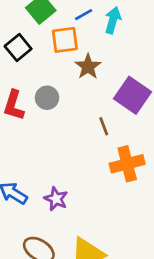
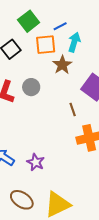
cyan arrow: (113, 20) -> (74, 42), moved

